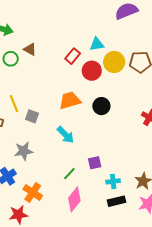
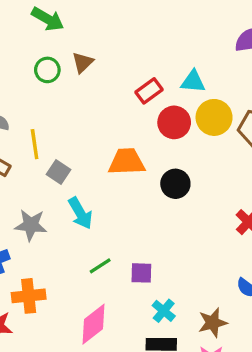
brown triangle: (30, 49) -> (83, 62), turned 32
cyan arrow: (65, 135) -> (80, 213), moved
green line: (69, 174) -> (100, 266), moved
cyan cross: (113, 181) -> (164, 311), turned 32
orange cross: (33, 192) -> (29, 296), turned 36

